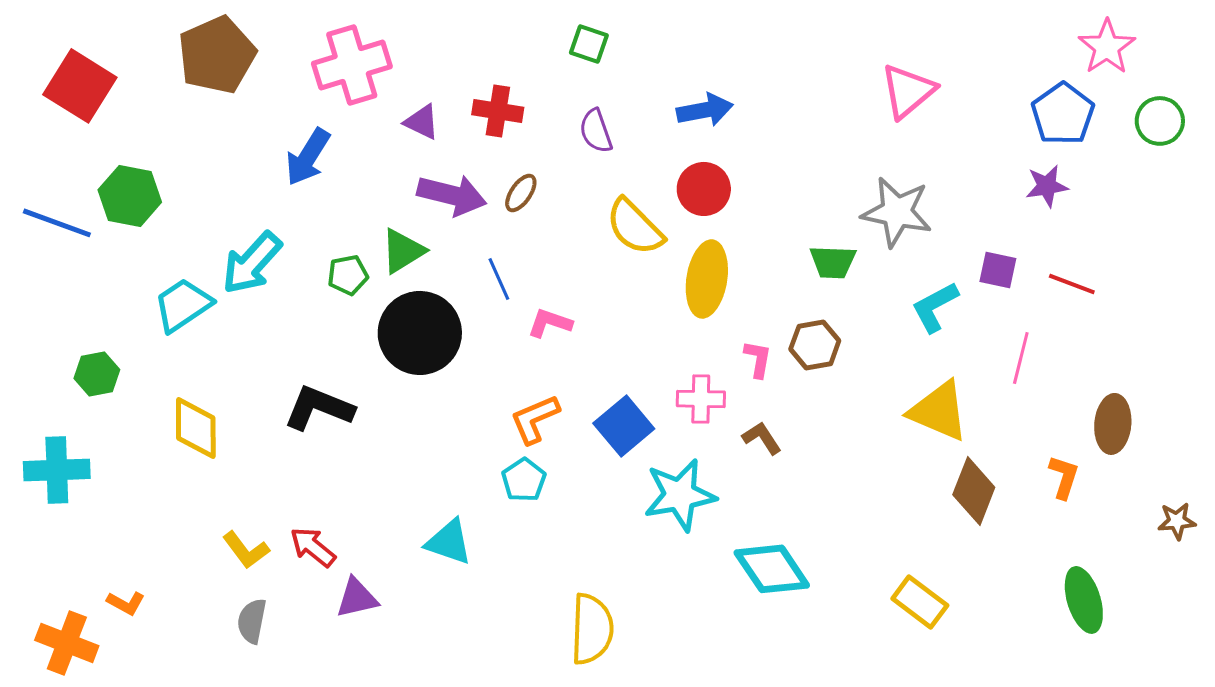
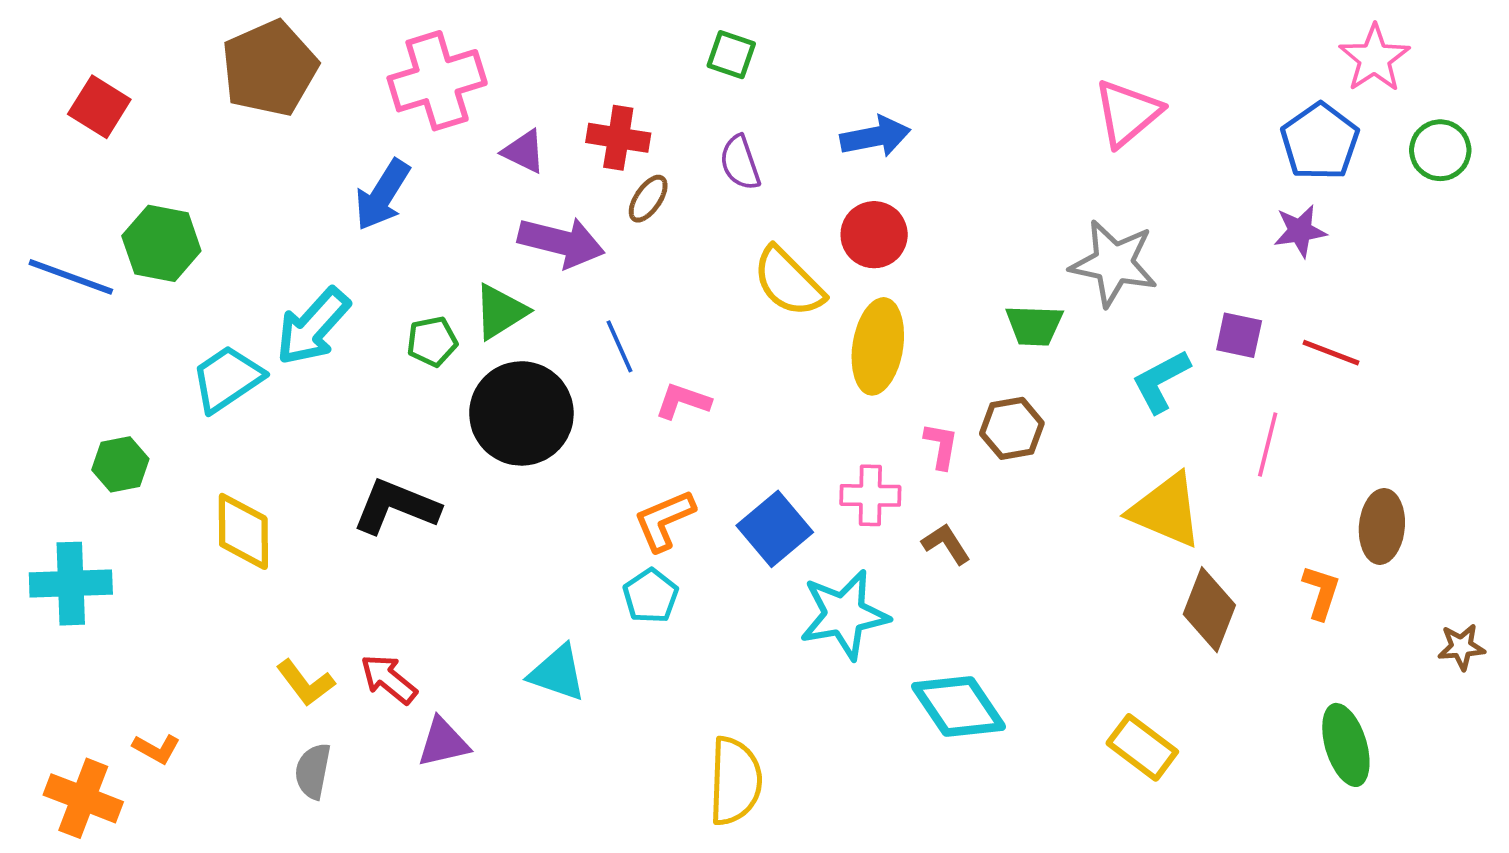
red square: (80, 86) -> (99, 107), size x0.7
brown ellipse: (521, 193) -> (648, 199), moved

